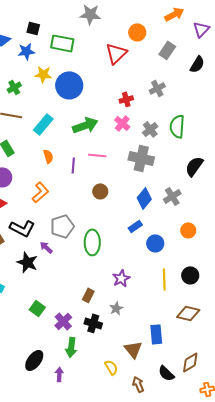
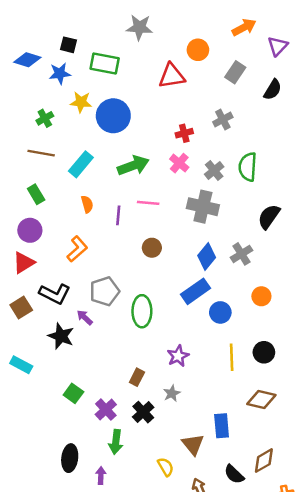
red triangle: (116, 53) -> (172, 76), turned 35
blue rectangle: (135, 226) -> (195, 291), size x1.6
black cross: (93, 323) -> (143, 412), turned 30
black ellipse: (34, 360) -> (70, 458), turned -30

